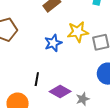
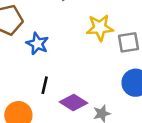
blue star: (53, 43) -> (37, 44), moved, turned -30

